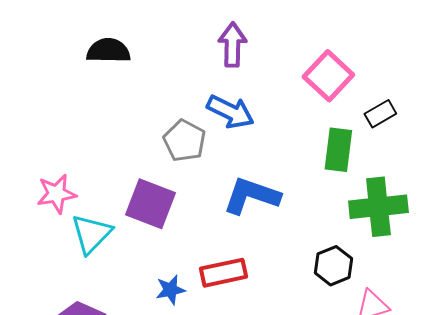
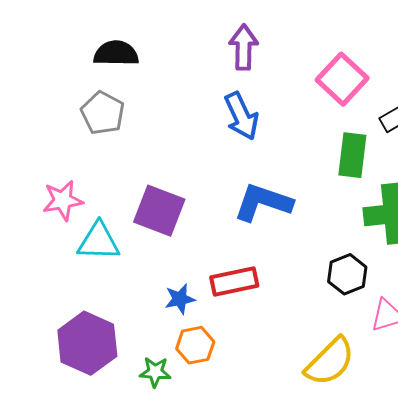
blue arrow: (230, 112) -> (241, 116), turned 39
gray pentagon: (184, 141) -> (103, 113), moved
cyan triangle: (91, 234) -> (99, 241), turned 48

